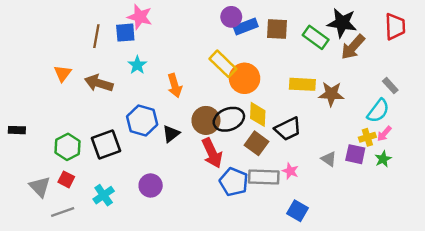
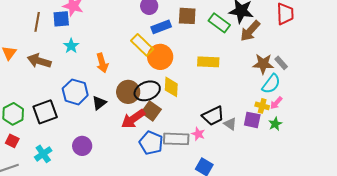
blue rectangle: (246, 26) -> (161, 27), moved
brown star: (331, 94) -> (263, 64), moved
black trapezoid: (288, 129) -> (213, 116), moved
yellow cross: (367, 137) -> (262, 106), turned 32
brown square: (257, 143) -> (151, 111), moved
red arrow: (212, 153) -> (133, 119), turned 80

